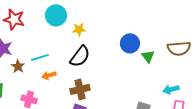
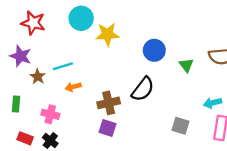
yellow star: (79, 29) -> (107, 34), size x1.5
blue circle: (130, 43) -> (154, 50), moved
black semicircle: (80, 56) -> (143, 89), moved

